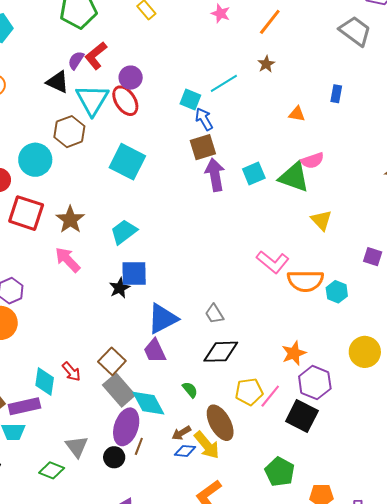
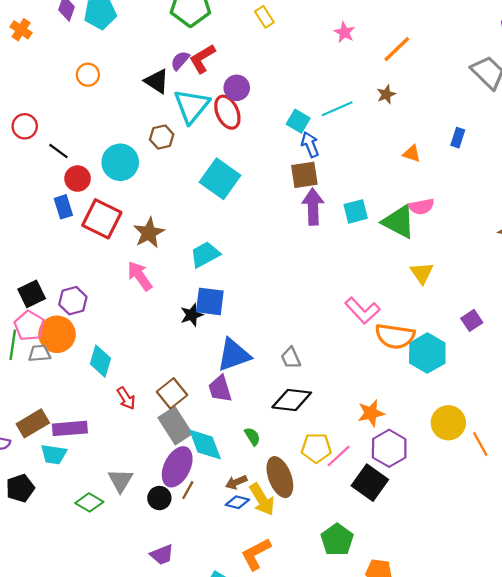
brown hexagon: (69, 132) -> (162, 137), size x0.7
purple square: (373, 257) -> (472, 320), turned 30
cyan hexagon: (337, 292) -> (427, 353), size x1.6
cyan diamond: (45, 382) -> (100, 361), moved

